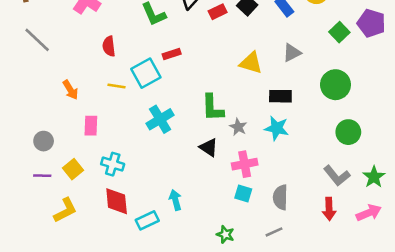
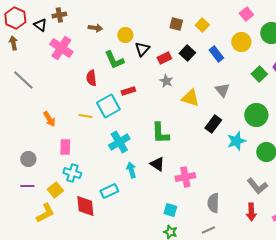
red semicircle: (109, 46) -> (91, 78), moved
gray triangle: (292, 53) -> (222, 90), turned -42
black rectangle: (280, 96) -> (213, 124), turned -54
gray star: (238, 127) -> (166, 81), moved
cyan star: (277, 128) -> (236, 141), moved, turned -30
cyan cross: (113, 164) -> (72, 173), moved
yellow square: (73, 169) -> (55, 190), moved
cyan square: (243, 194) -> (170, 210), moved
cyan arrow: (175, 200) -> (131, 170), moved
cyan rectangle: (147, 220) -> (109, 191), moved

